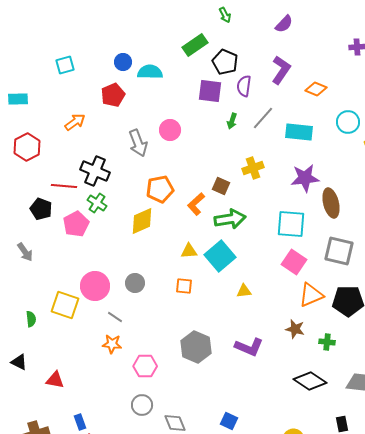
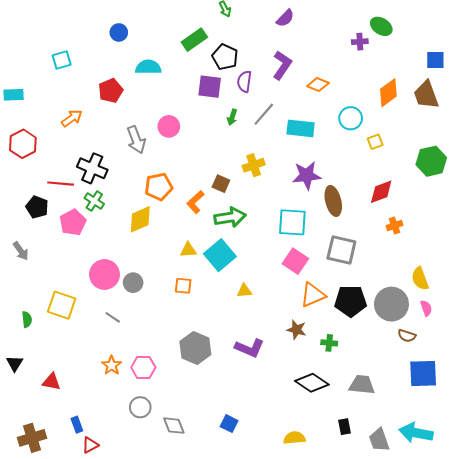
blue circle: (123, 62) -> (119, 32), moved
pink circle: (95, 286) -> (104, 274), moved
orange star: (112, 344) -> (112, 365), moved, turned 30
black triangle: (19, 362) -> (15, 363), turned 36

